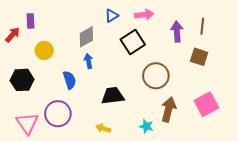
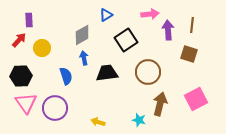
pink arrow: (144, 15) -> (150, 14), moved
red arrow: (13, 35) -> (19, 40), moved
black trapezoid: (113, 96) -> (107, 73), moved
pink triangle: (27, 123) -> (26, 103), moved

